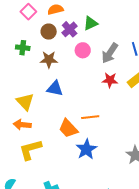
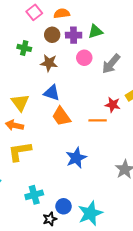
purple cross: (70, 29) -> (74, 35), turned 35
red star: (110, 80) -> (113, 105), moved
orange line: (90, 117) -> (98, 120), moved
orange trapezoid: (68, 128) -> (61, 116), moved

